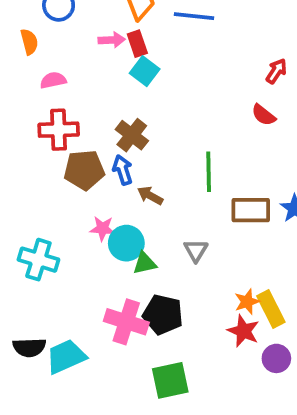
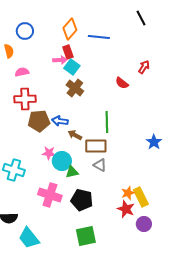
pink arrow: (112, 40) -> (60, 60), moved
red semicircle: (264, 115) -> (122, 83), moved
brown cross: (132, 135) -> (75, 88), moved
blue arrow: (123, 170) -> (60, 121), turned -63
brown rectangle: (251, 210) -> (96, 146), moved
gray triangle: (196, 250) -> (100, 165), turned -32
pink cross: (126, 322) -> (50, 195), moved
cyan trapezoid: (66, 357) -> (29, 238), moved, turned -105

